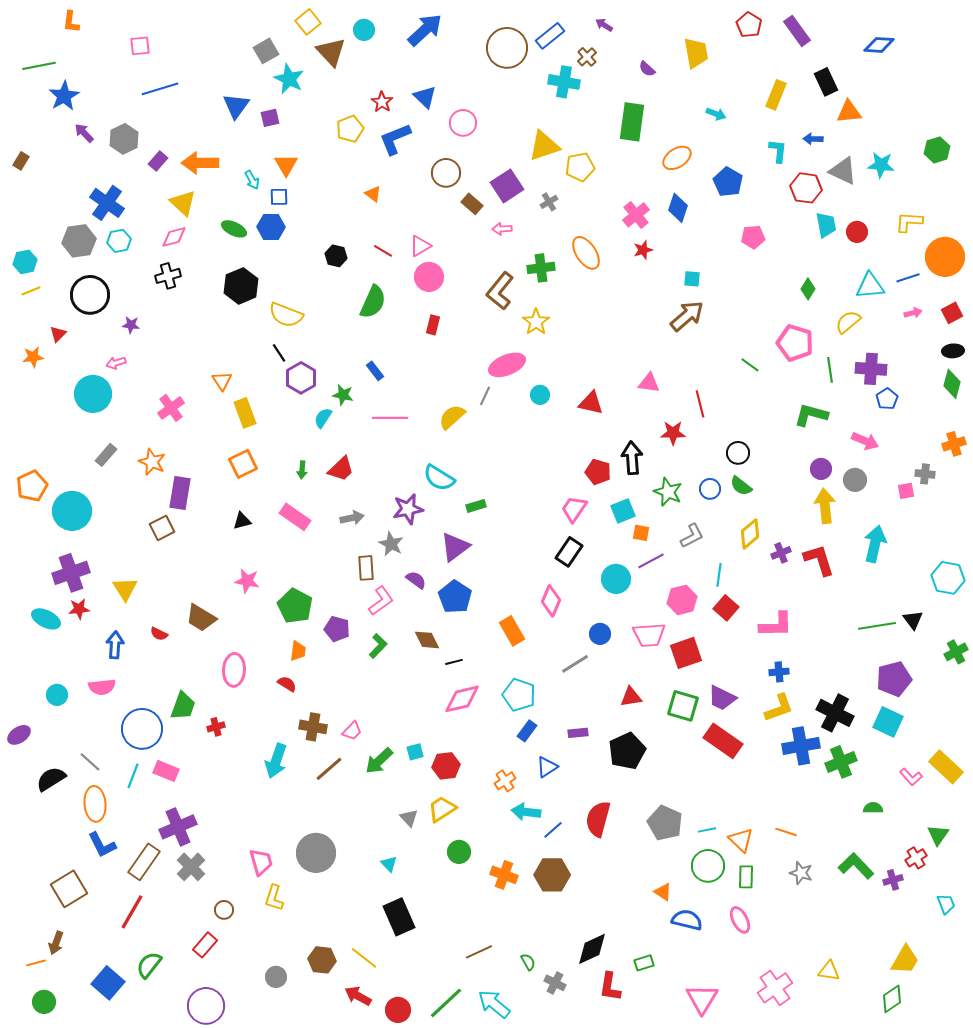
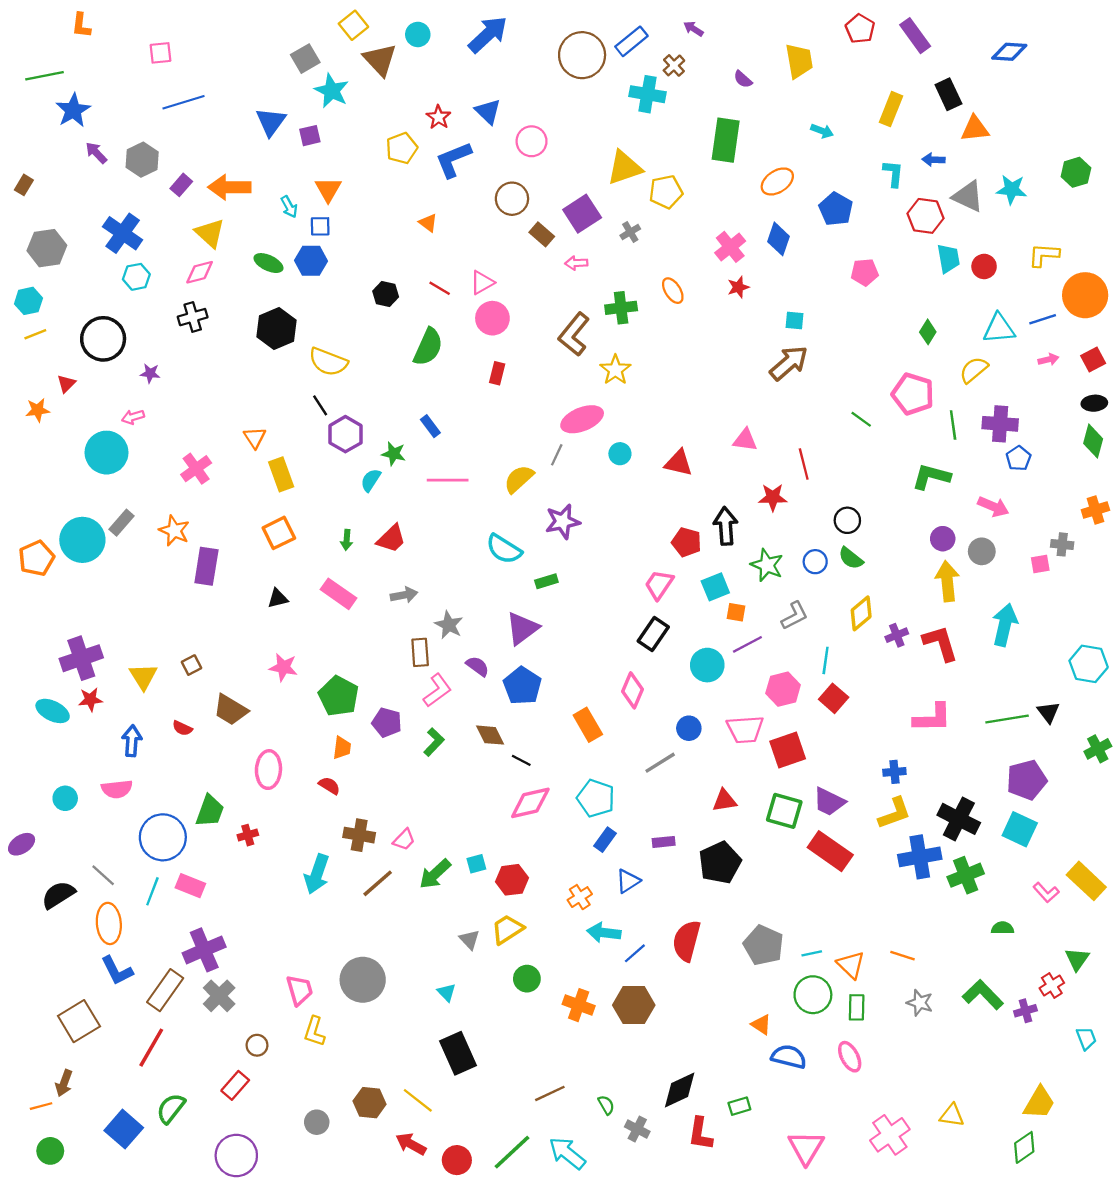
gray hexagon: (79, 241) -> (47, 248), moved
orange ellipse: (586, 253) -> (673, 291), size x0.7
purple star: (408, 509) -> (563, 521), moved
cyan circle: (72, 511) -> (82, 540), moved
brown square: (162, 528) -> (192, 665), moved, size x0.7
pink L-shape: (776, 625) -> (932, 718), moved
black line: (454, 662) -> (521, 760), turned 42

